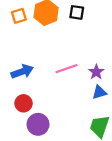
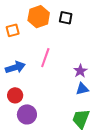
orange square: (19, 16) -> (13, 30), moved
pink line: (67, 69) -> (45, 58), moved, turned -54

